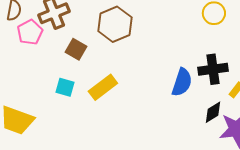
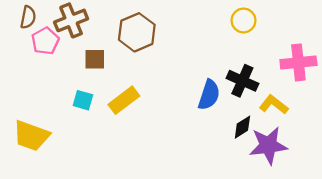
brown square: (76, 49) -> (95, 59), turned -30
black cross: (213, 69) -> (242, 81), turned 32

